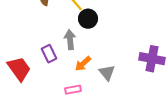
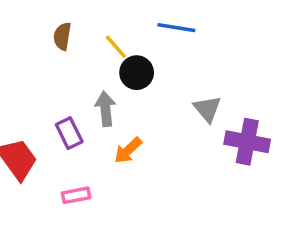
gray triangle: (107, 73) -> (207, 109), moved
pink rectangle: (73, 90) -> (76, 195), moved

